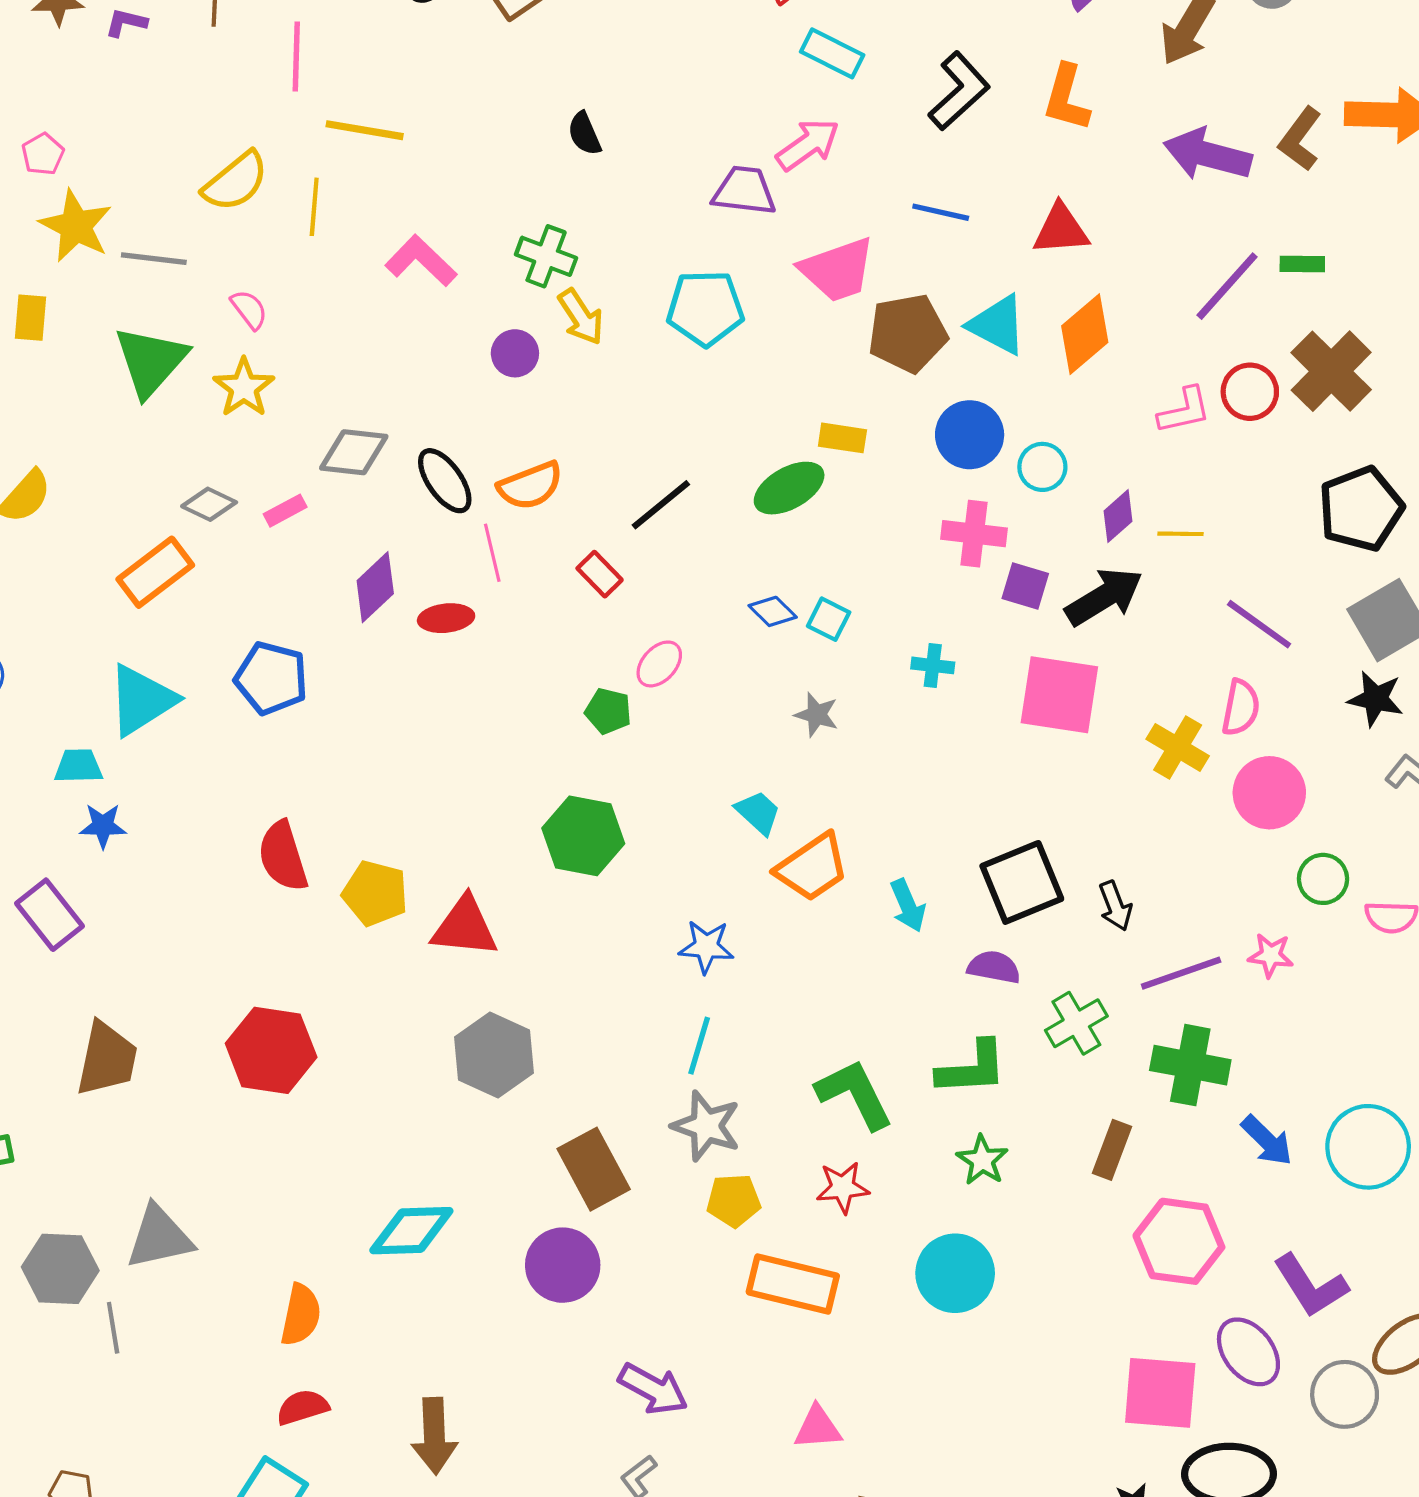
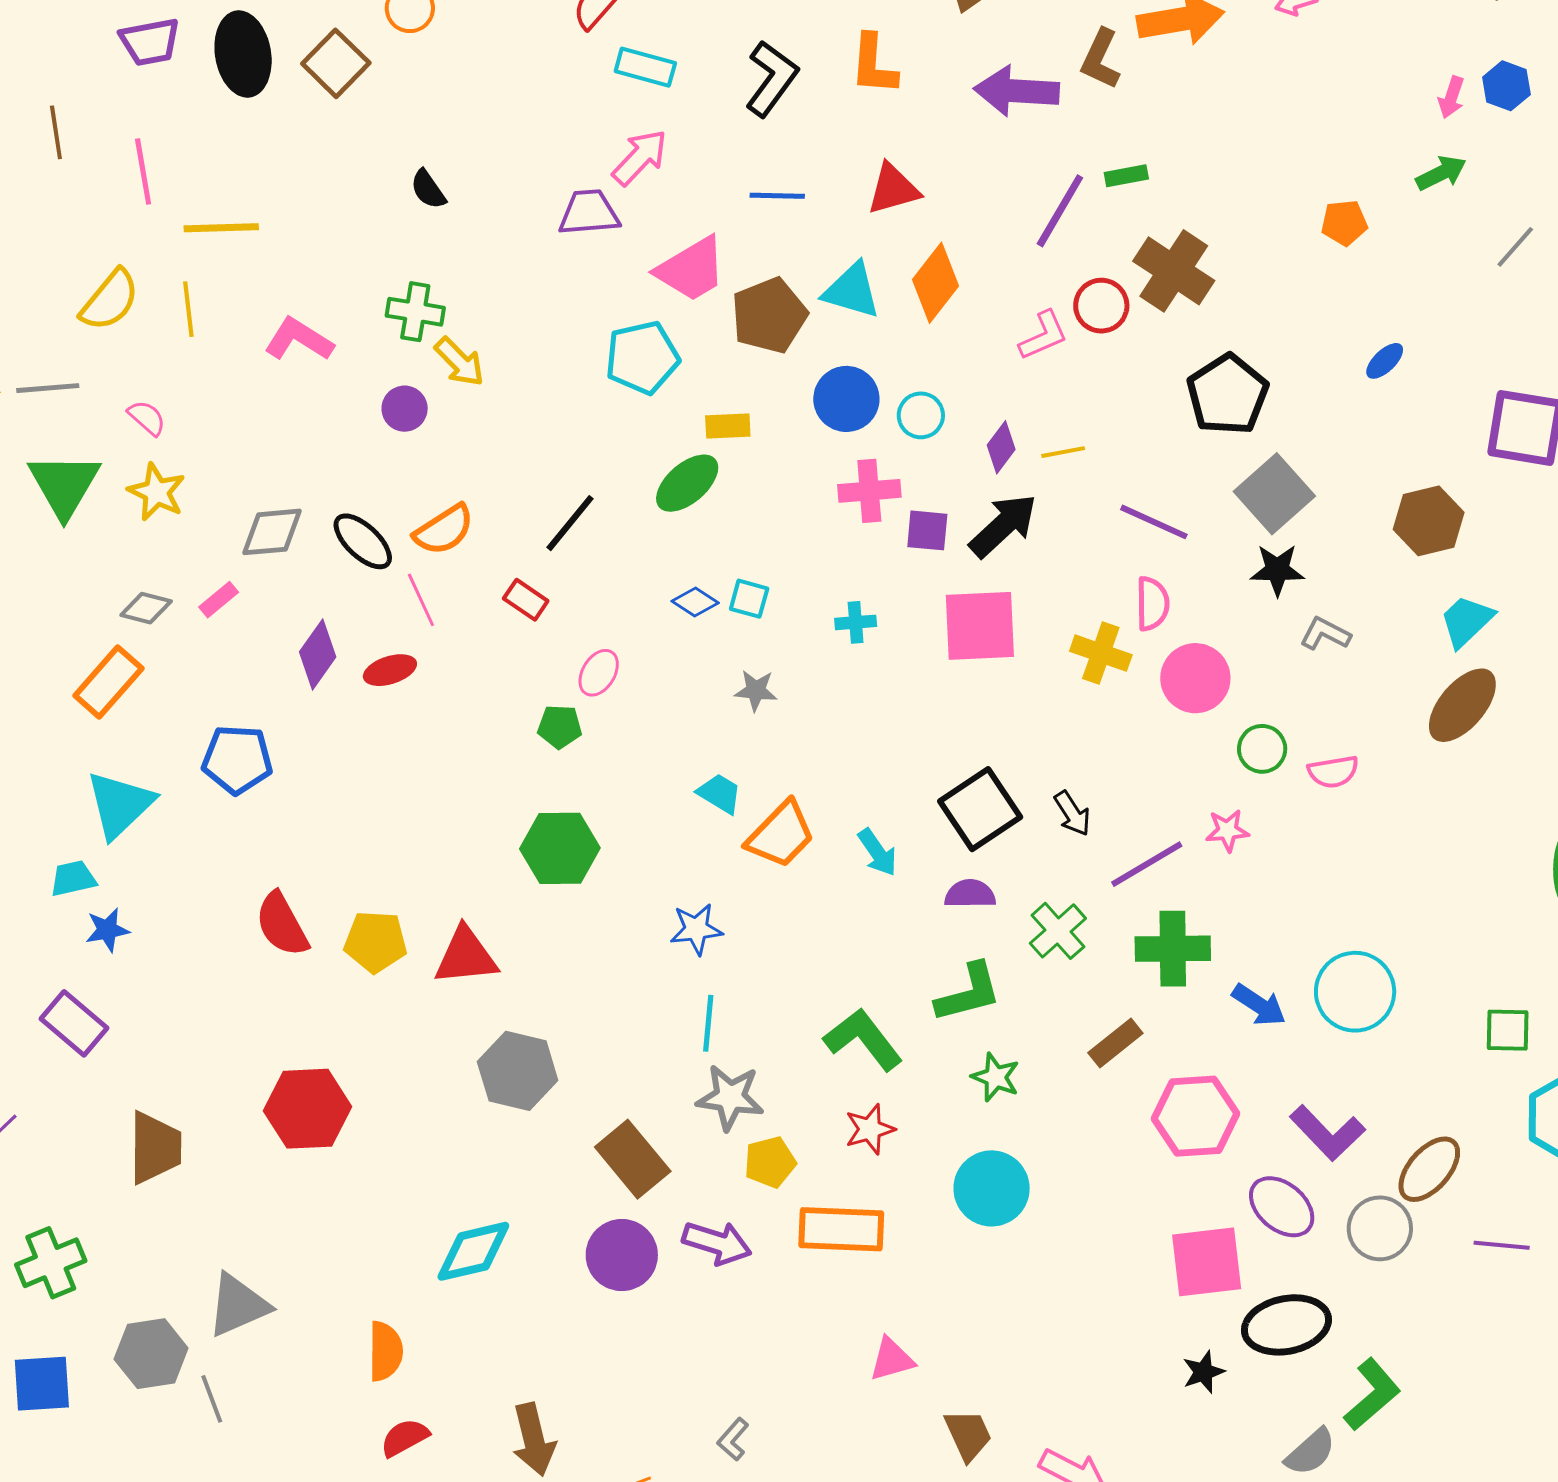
cyan pentagon: (705, 308) -> (642, 358), moved
brown rectangle: (1112, 1150) -> (1115, 1043), turned 42
purple arrow: (653, 1389) -> (717, 1243), moved

